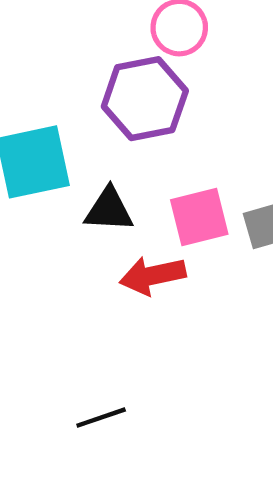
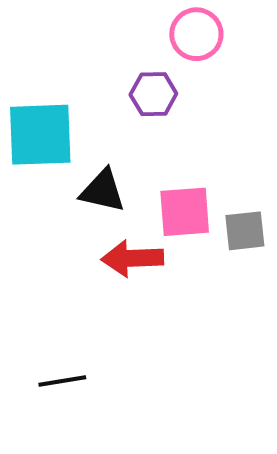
purple hexagon: (145, 99) -> (153, 94), size x0.6

